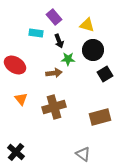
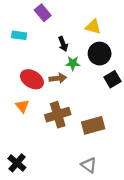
purple rectangle: (54, 17) -> (43, 13), moved
cyan rectangle: (36, 33) -> (19, 35), moved
red ellipse: (15, 65) -> (32, 79), moved
brown rectangle: (100, 117) -> (93, 125), moved

